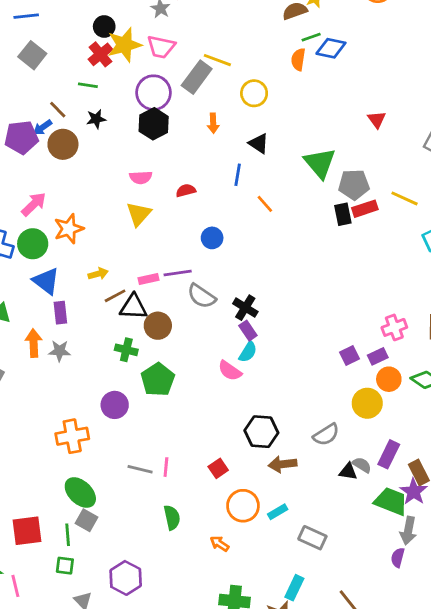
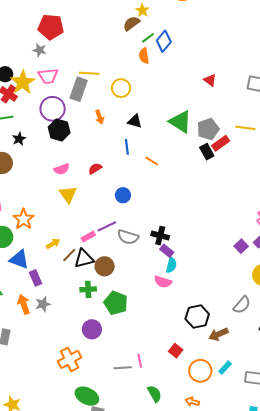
blue diamond: (331, 48) -> (164, 41), turned -45

